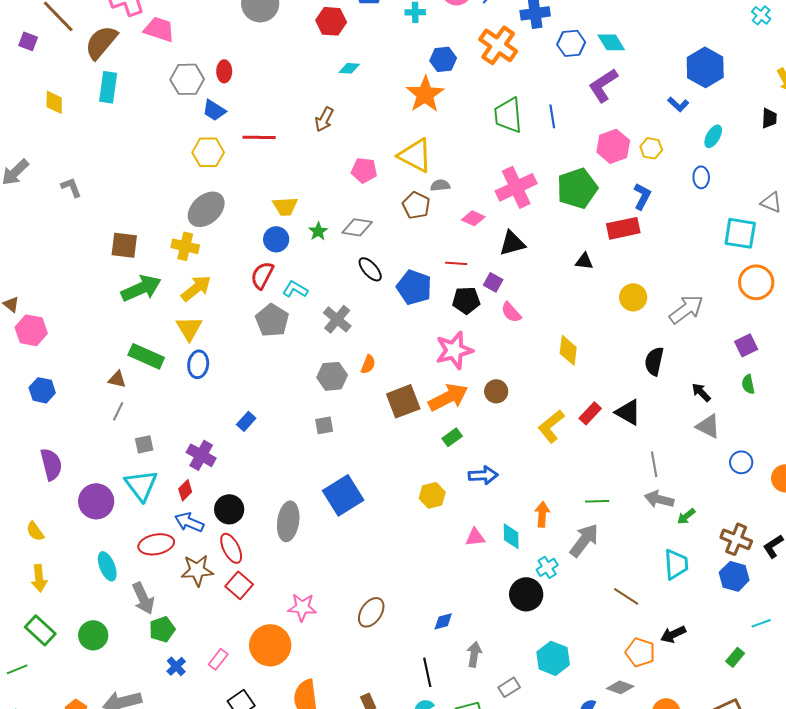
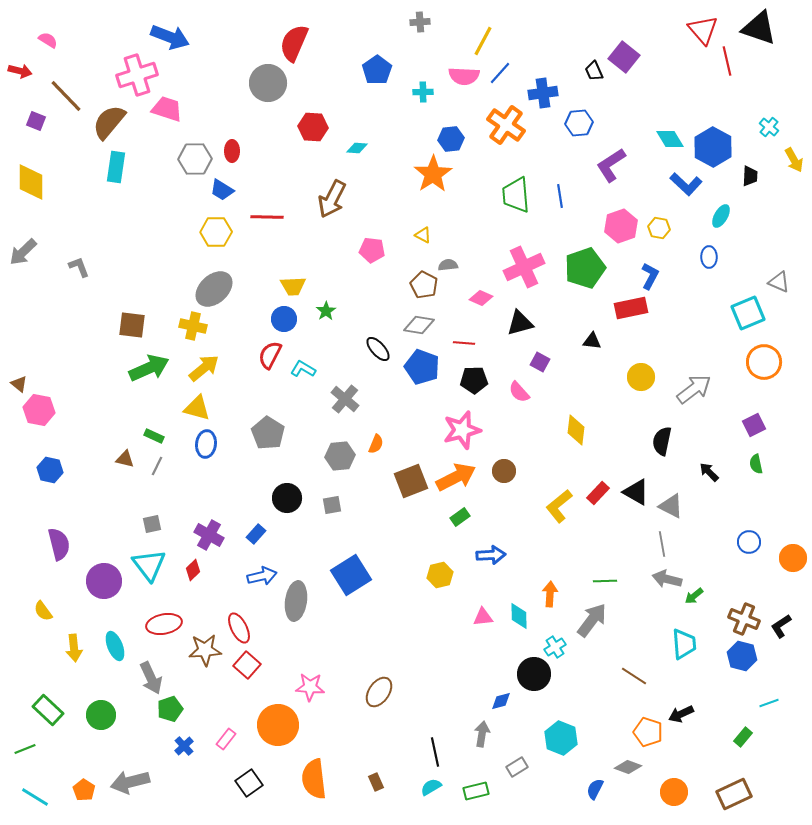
cyan cross: (761, 15) -> (769, 127), moved
red hexagon: (331, 21) -> (313, 127), moved
cyan diamond: (611, 42) -> (670, 139), moved
yellow diamond: (54, 102) -> (31, 182), moved, size x1.5
blue L-shape: (678, 104) -> (686, 184), size x1.5
black trapezoid: (769, 118) -> (750, 176), moved
brown arrow: (324, 119) -> (332, 199), size x1.5
yellow triangle: (415, 155) -> (423, 235), size x0.5
gray diamond: (357, 227) -> (419, 325), moved
cyan square: (740, 233) -> (748, 313), turned -32
purple square: (493, 282) -> (540, 362), moved
gray pentagon: (272, 320) -> (268, 433), moved
yellow triangle: (189, 328) -> (197, 408), turned -44
green rectangle: (146, 356) -> (154, 436), size x0.6
gray line: (118, 411) -> (157, 466), moved
blue rectangle: (246, 421) -> (256, 534), moved
gray triangle: (708, 426) -> (671, 506), moved
black circle: (229, 509) -> (287, 498), moved
blue arrow: (189, 522) -> (262, 576), moved, turned 144
yellow arrow: (39, 578) -> (74, 648), moved
blue diamond: (443, 621) -> (501, 701), moved

